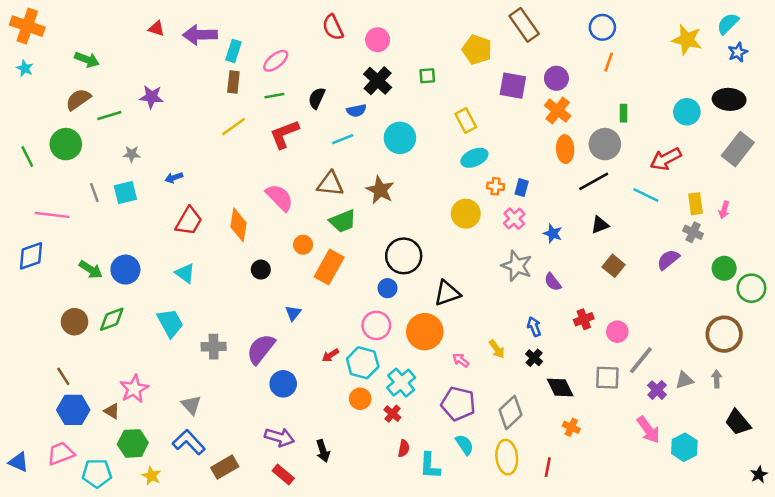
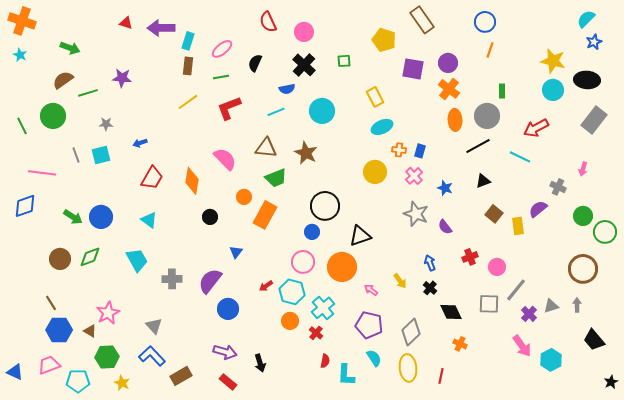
yellow star: (687, 40) -> (553, 61), moved
black semicircle: (317, 98) -> (255, 63), moved
yellow rectangle: (696, 204) -> (518, 226), moved

